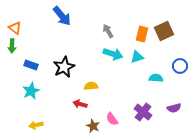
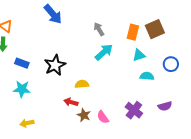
cyan arrow: (113, 54) -> (104, 52), turned -60
cyan triangle: (137, 57) -> (139, 55), moved
cyan star: (31, 91) -> (22, 89), turned 30
brown star: (93, 126) -> (84, 115), moved

